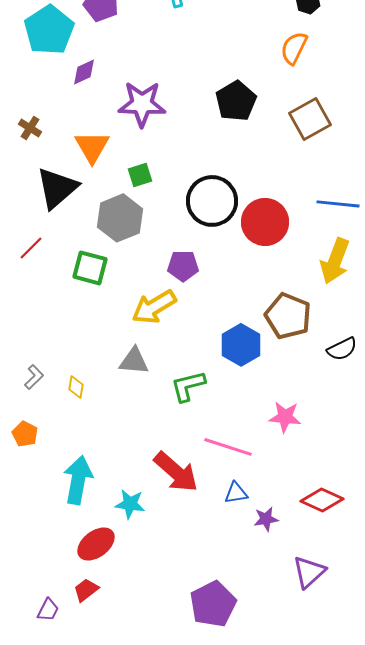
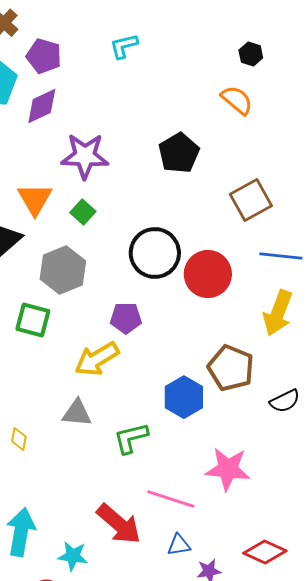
orange semicircle: (294, 48) -> (237, 100), turned 104
purple diamond: (84, 72) -> (42, 106), moved, size x1.4
brown square: (310, 119) -> (251, 200), moved
green square: (140, 175) -> (83, 212), moved, turned -30
pink star: (285, 417) -> (228, 469), size x1.4

